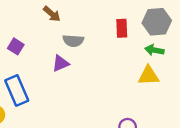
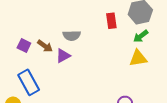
brown arrow: (52, 14) -> (45, 46), moved
green arrow: (154, 50) -> (141, 36), turned -42

